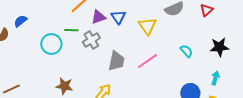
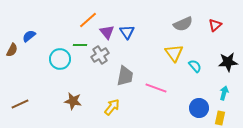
purple triangle: (98, 17) -> (107, 32), turned -49
yellow triangle: (147, 26) -> (174, 53), moved
pink line: (147, 61) -> (156, 88), moved, turned 55

